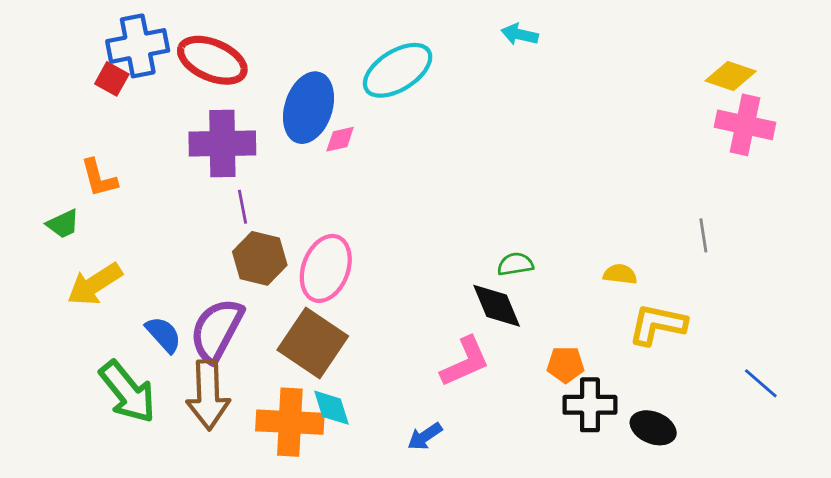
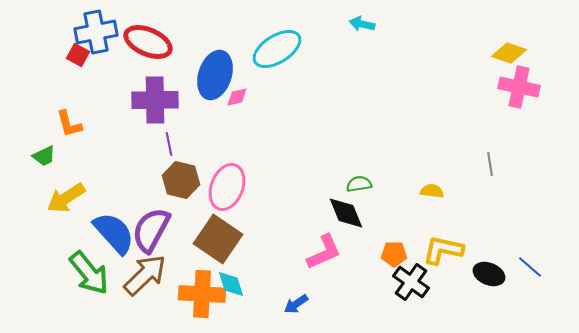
yellow L-shape: (657, 324) -> (443, 250), moved
blue semicircle: (164, 334) -> (114, 233), size x1.6
brown arrow: (208, 395) -> (145, 275), turned -132
black cross: (590, 405) -> (411, 282), turned 36
black ellipse: (653, 428) -> (489, 274), moved

